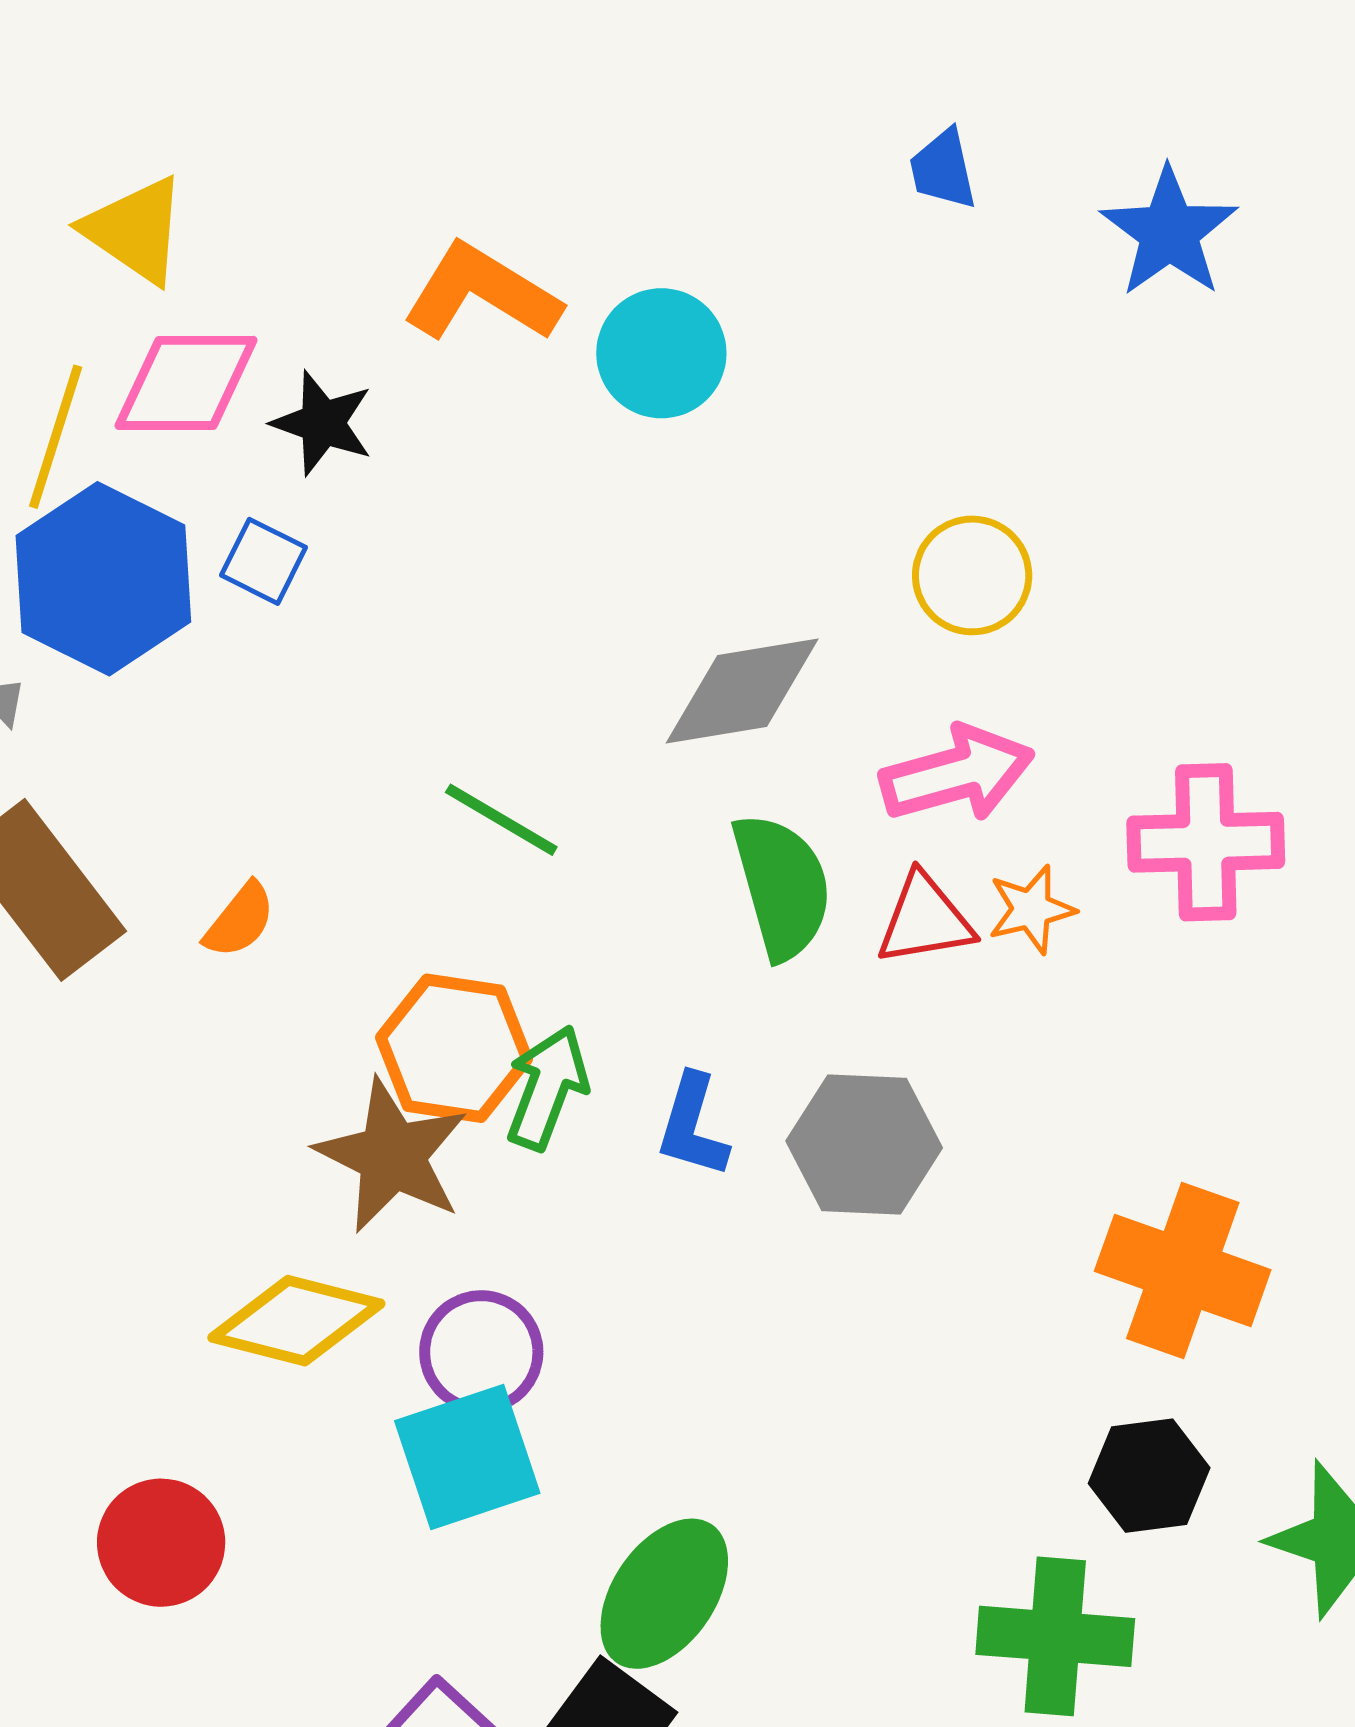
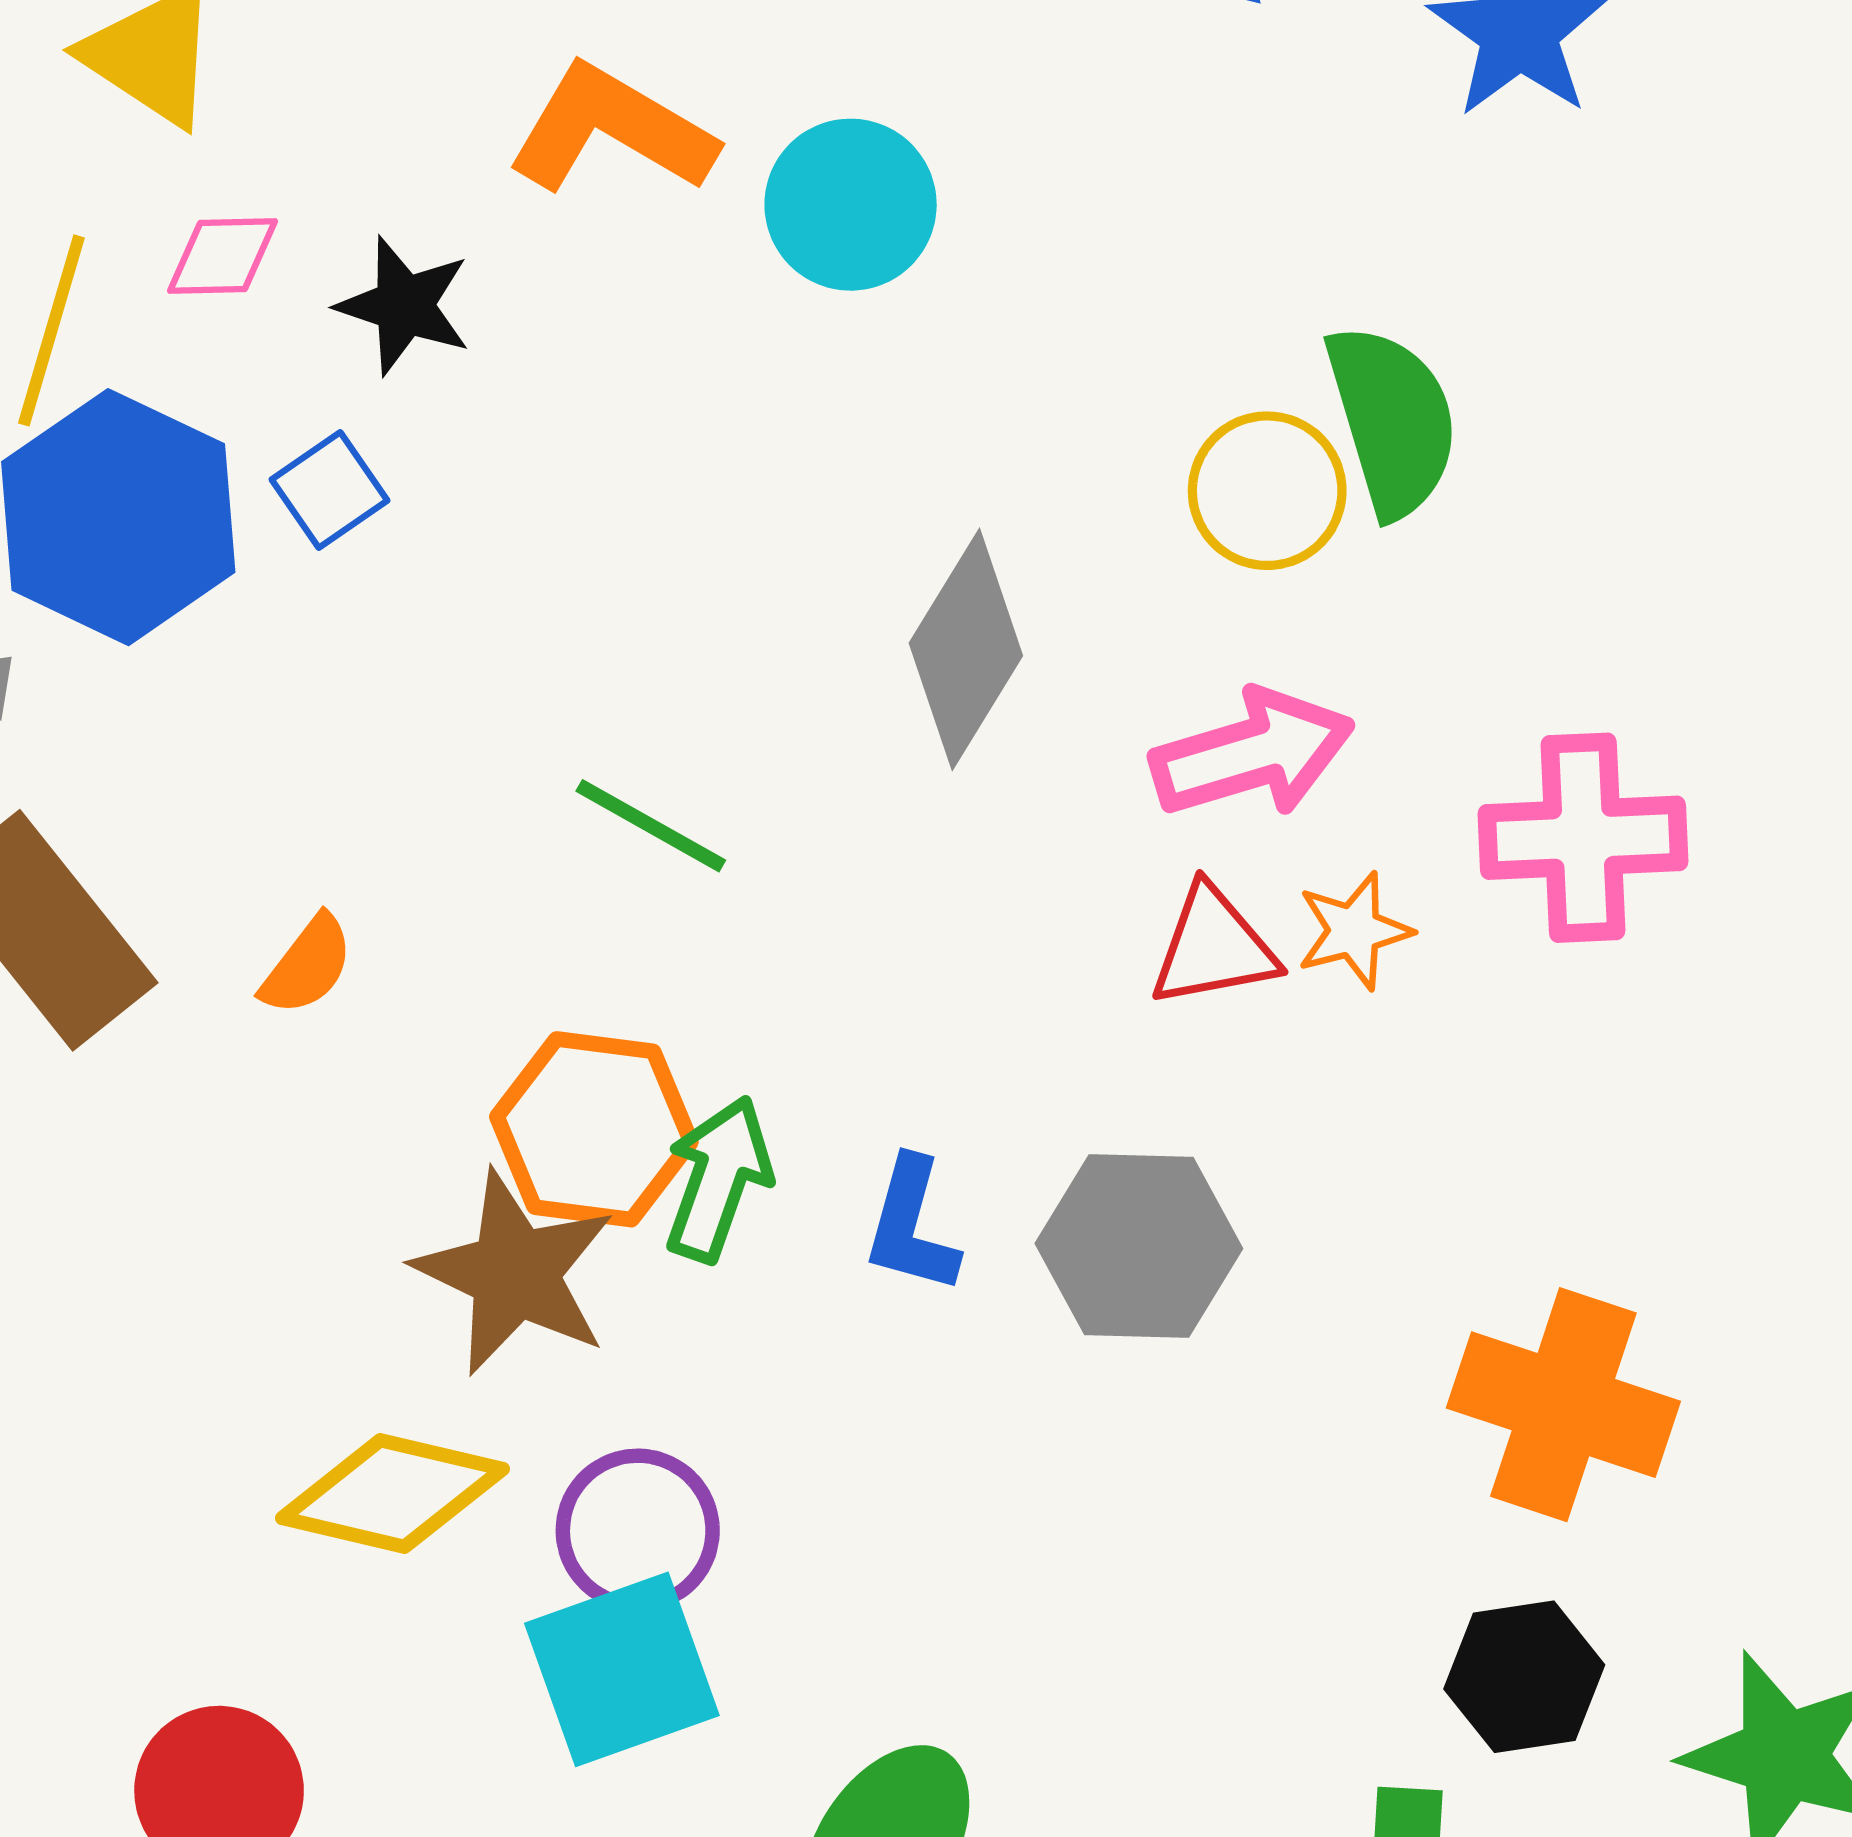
pink diamond: (186, 383) -> (223, 256), size x0.6
blue square: (263, 561) -> (330, 490), turned 30
gray diamond: (742, 691) -> (966, 649), turned -48
green semicircle: (782, 886) -> (1392, 420), moved

